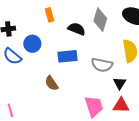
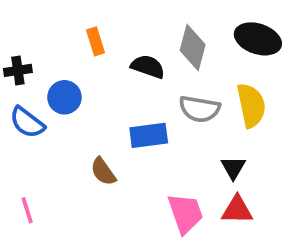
blue rectangle: (67, 56) -> (149, 135), moved
gray semicircle: (102, 65) -> (199, 109), moved
pink line: (10, 110) -> (27, 210), moved

